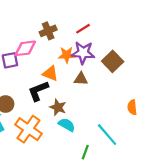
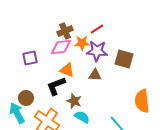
pink diamond: (25, 48) -> (61, 47), moved
orange star: (67, 55) -> (82, 43), moved
brown square: (113, 61) -> (124, 59), turned -30
orange semicircle: (132, 107) -> (142, 101), size x1.6

